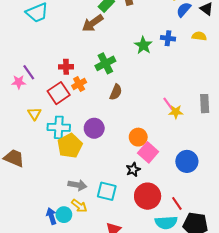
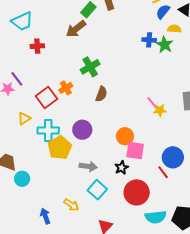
yellow semicircle: (199, 36) -> (174, 29), moved
green star: (143, 45) -> (165, 45), moved
red cross: (66, 67) -> (37, 46), moved
yellow triangle: (34, 114) -> (24, 118), turned 32
pink square: (148, 152) -> (135, 150), turned -30
gray arrow: (77, 185) -> (88, 166), moved
cyan square: (107, 191) -> (97, 190), turned 30
red line: (177, 203) -> (163, 172), moved
cyan circle: (64, 215) -> (22, 179), moved

